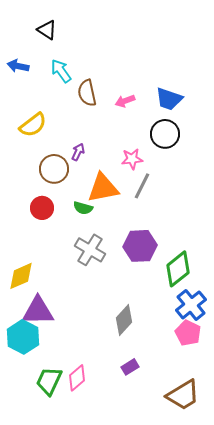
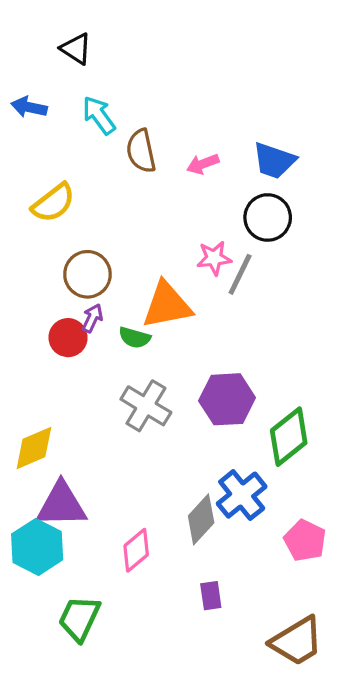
purple arrow: (78, 152) -> (92, 318), moved
gray line: (142, 186) -> (240, 274), moved
blue cross: (191, 305) -> (242, 495), moved
purple rectangle: (130, 367) -> (211, 596), turned -66
pink diamond: (77, 378) -> (136, 550), moved

